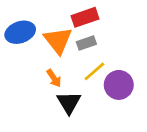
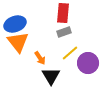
red rectangle: (85, 17) -> (63, 13), turned -66
orange triangle: (58, 40) -> (18, 42), moved

